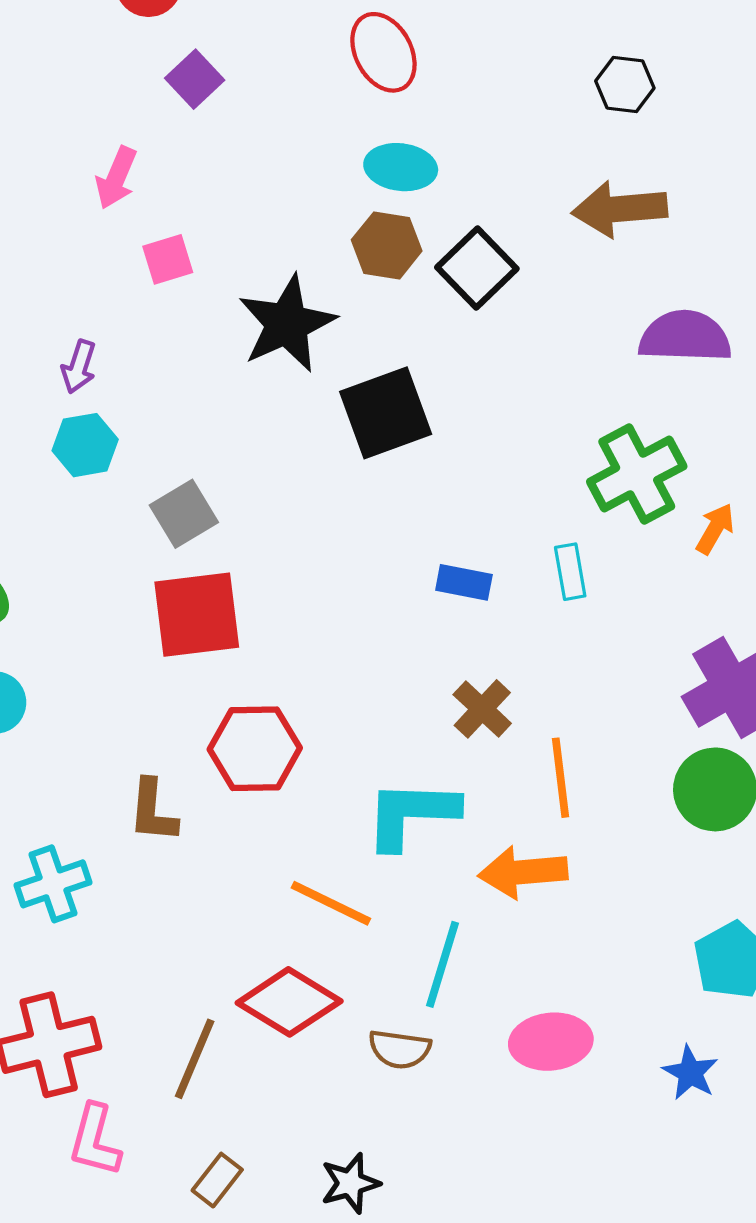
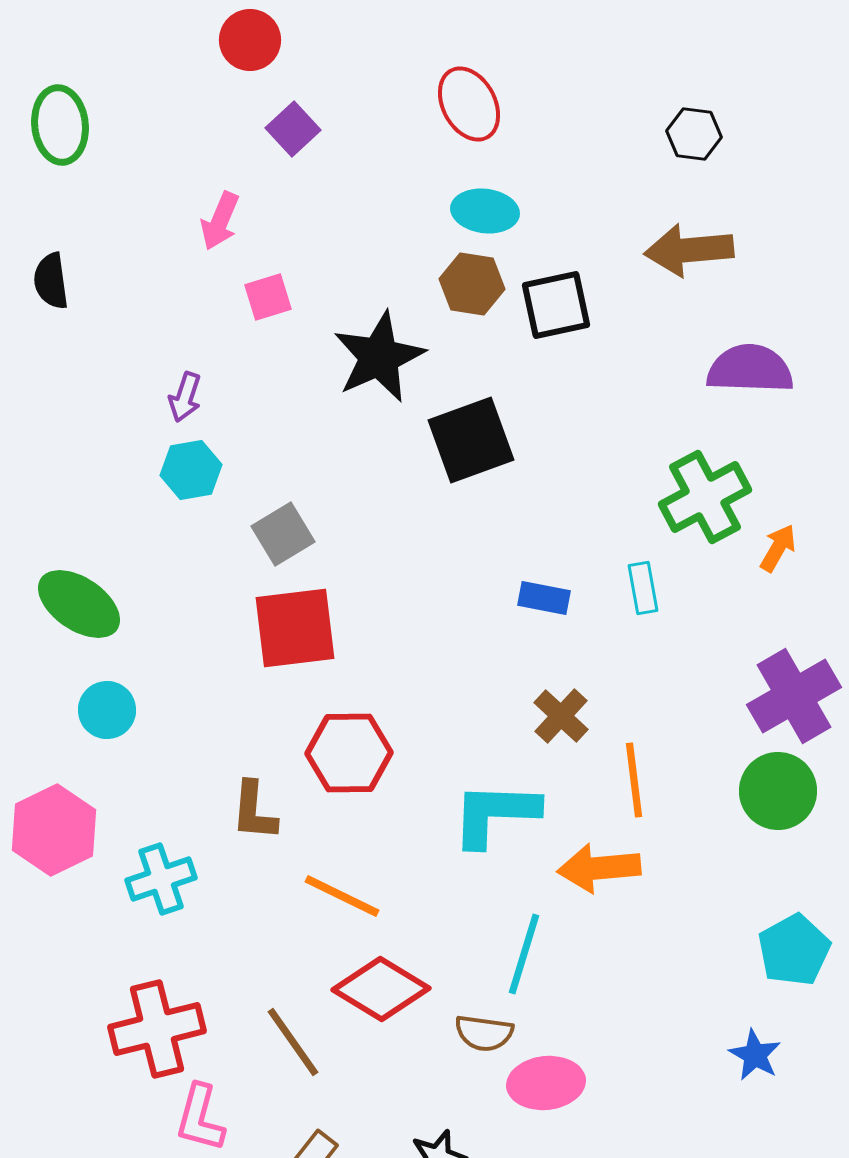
black square: (477, 268) -> (556, 305), turned 32
orange line: (331, 903) -> (342, 896), moved
pink ellipse: (551, 1042) -> (546, 1083), moved
brown line: (195, 1059) -> (293, 1042), turned -58

